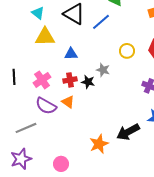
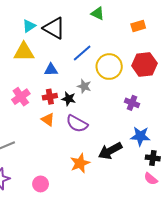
cyan triangle: (38, 13) -> (29, 26), moved, turned 48
blue line: (101, 22) -> (82, 53), moved
yellow circle: (127, 51) -> (109, 67), size x1.6
purple semicircle: (46, 106) -> (77, 124), moved

